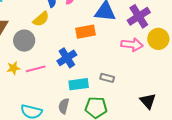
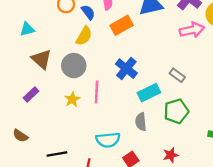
orange rectangle: (85, 32) -> (122, 25), moved
pink line: (36, 69) -> (97, 92), turned -54
gray rectangle: (107, 78) -> (177, 75), turned 40

